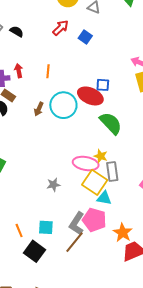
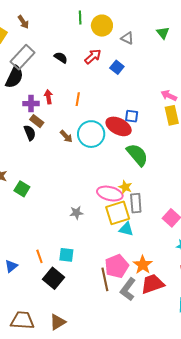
black semicircle: (17, 31) -> (61, 58), moved
brown arrow: (39, 109) -> (66, 136), turned -72
yellow square: (95, 182) -> (118, 213), turned 35
pink pentagon: (94, 220) -> (117, 266), moved, turned 30
gray L-shape: (77, 224) -> (128, 289), moved
brown line: (75, 242) -> (105, 279), moved, turned -55

